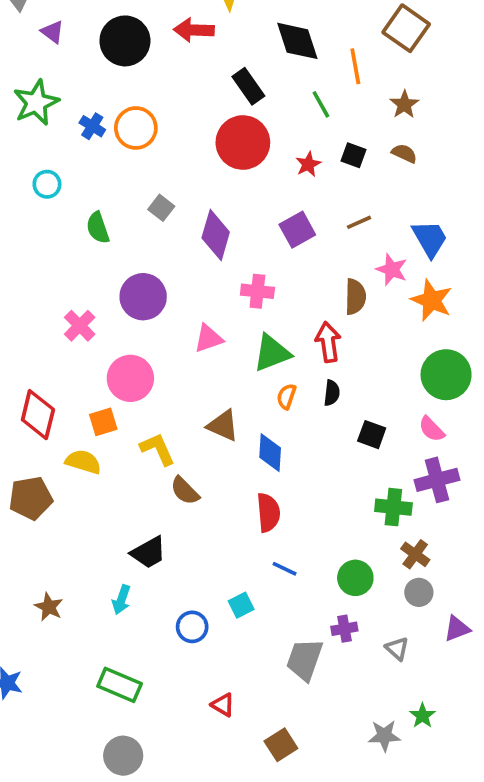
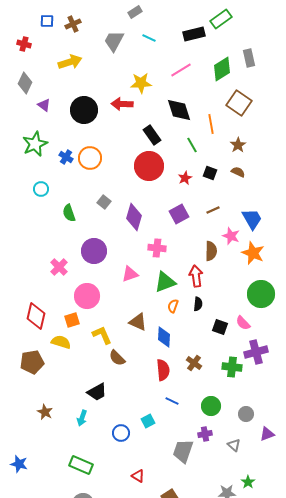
pink semicircle: (432, 429) -> (243, 323), moved
brown cross: (415, 554) -> (194, 363), moved
brown star: (49, 607) -> (45, 412), moved

